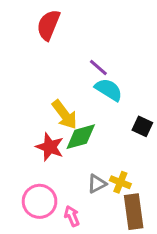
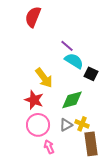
black square: (142, 126) -> (91, 74), moved
green diamond: (81, 137) -> (72, 100), moved
pink circle: (40, 201) -> (38, 125), moved

